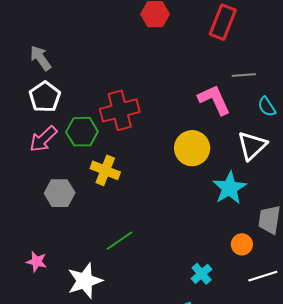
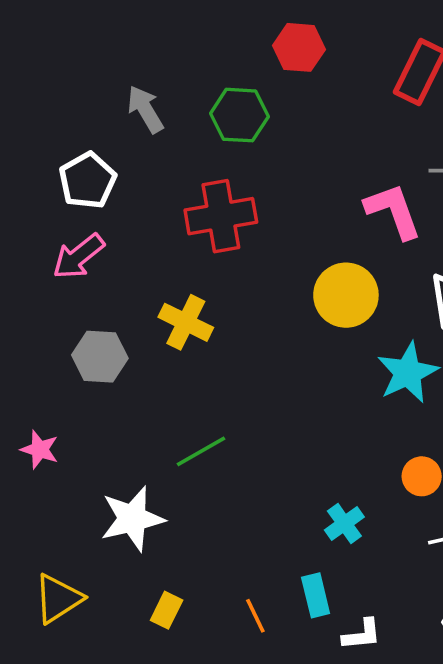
gray arrow: (40, 58) -> (145, 109), moved
green hexagon: (82, 132) -> (239, 115), moved
pink star: (37, 262) -> (40, 450), moved

